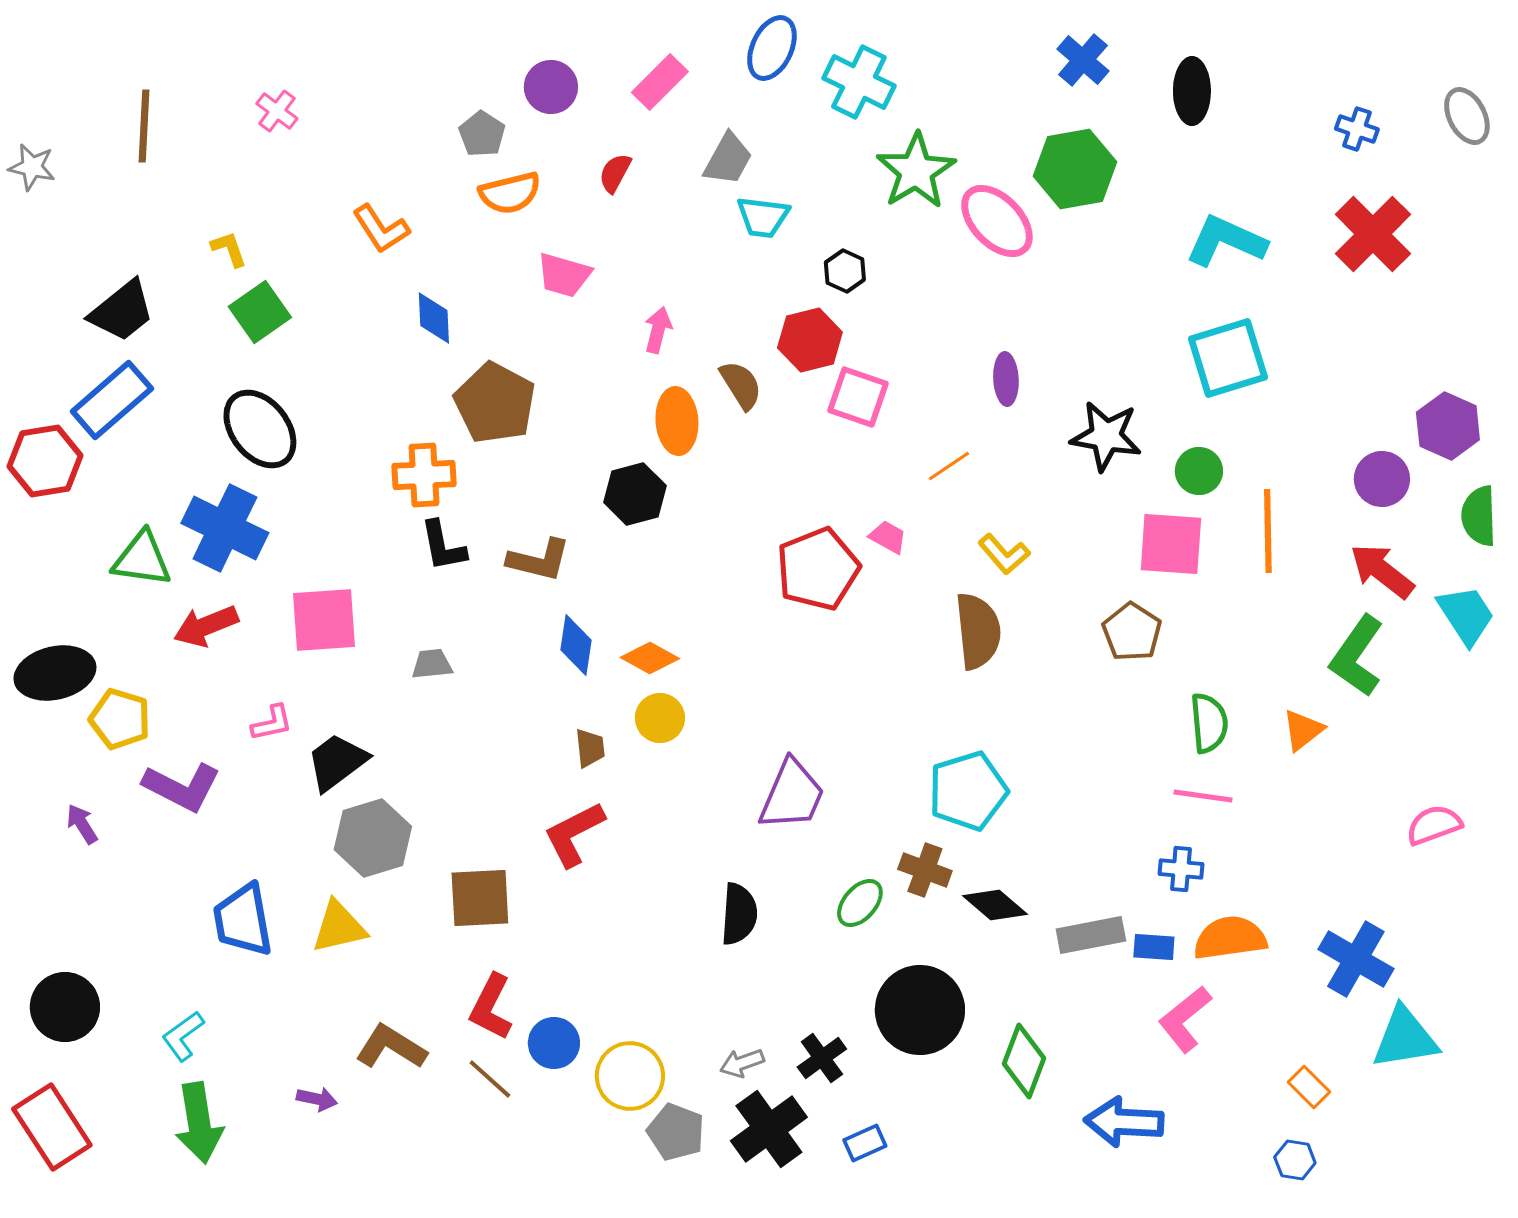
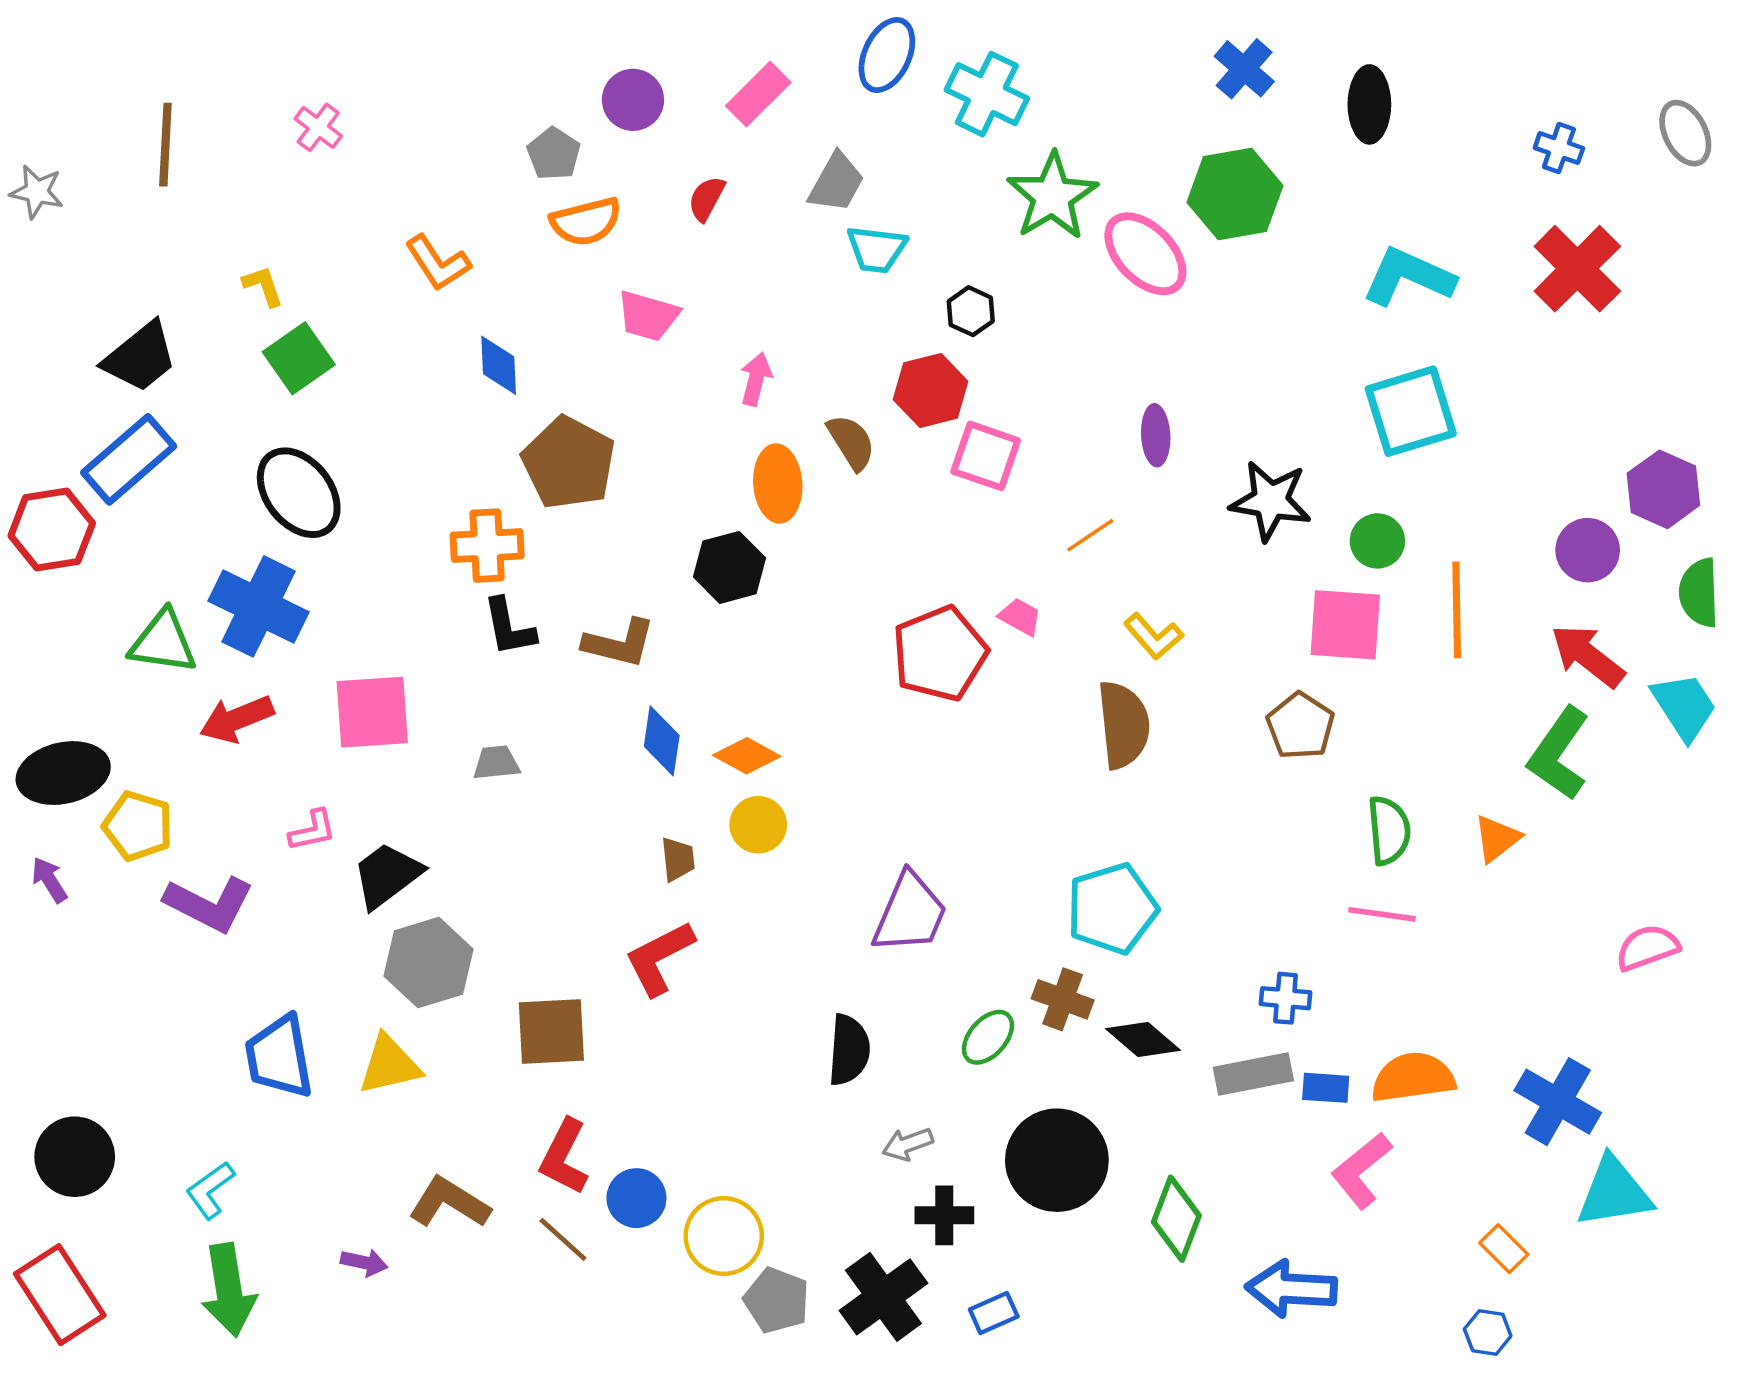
purple arrow: (82, 824) -> (49, 880), moved
blue cross: (1181, 869) -> (1286, 998), moved
black cross: (822, 1058) -> (944, 1215), turned 36
gray arrow: (742, 1063) -> (908, 1144), moved

